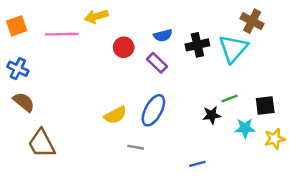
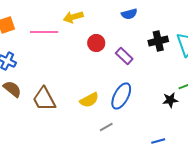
blue semicircle: (163, 35) -> (129, 14), moved
brown trapezoid: (42, 144) -> (44, 99), moved
gray line: (136, 147) -> (106, 127), turned -40

